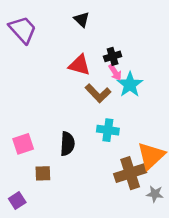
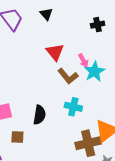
black triangle: (82, 20) -> (46, 14), moved
black cross: (113, 56) -> (98, 25), moved
red triangle: (79, 65) -> (55, 52), turned 30

